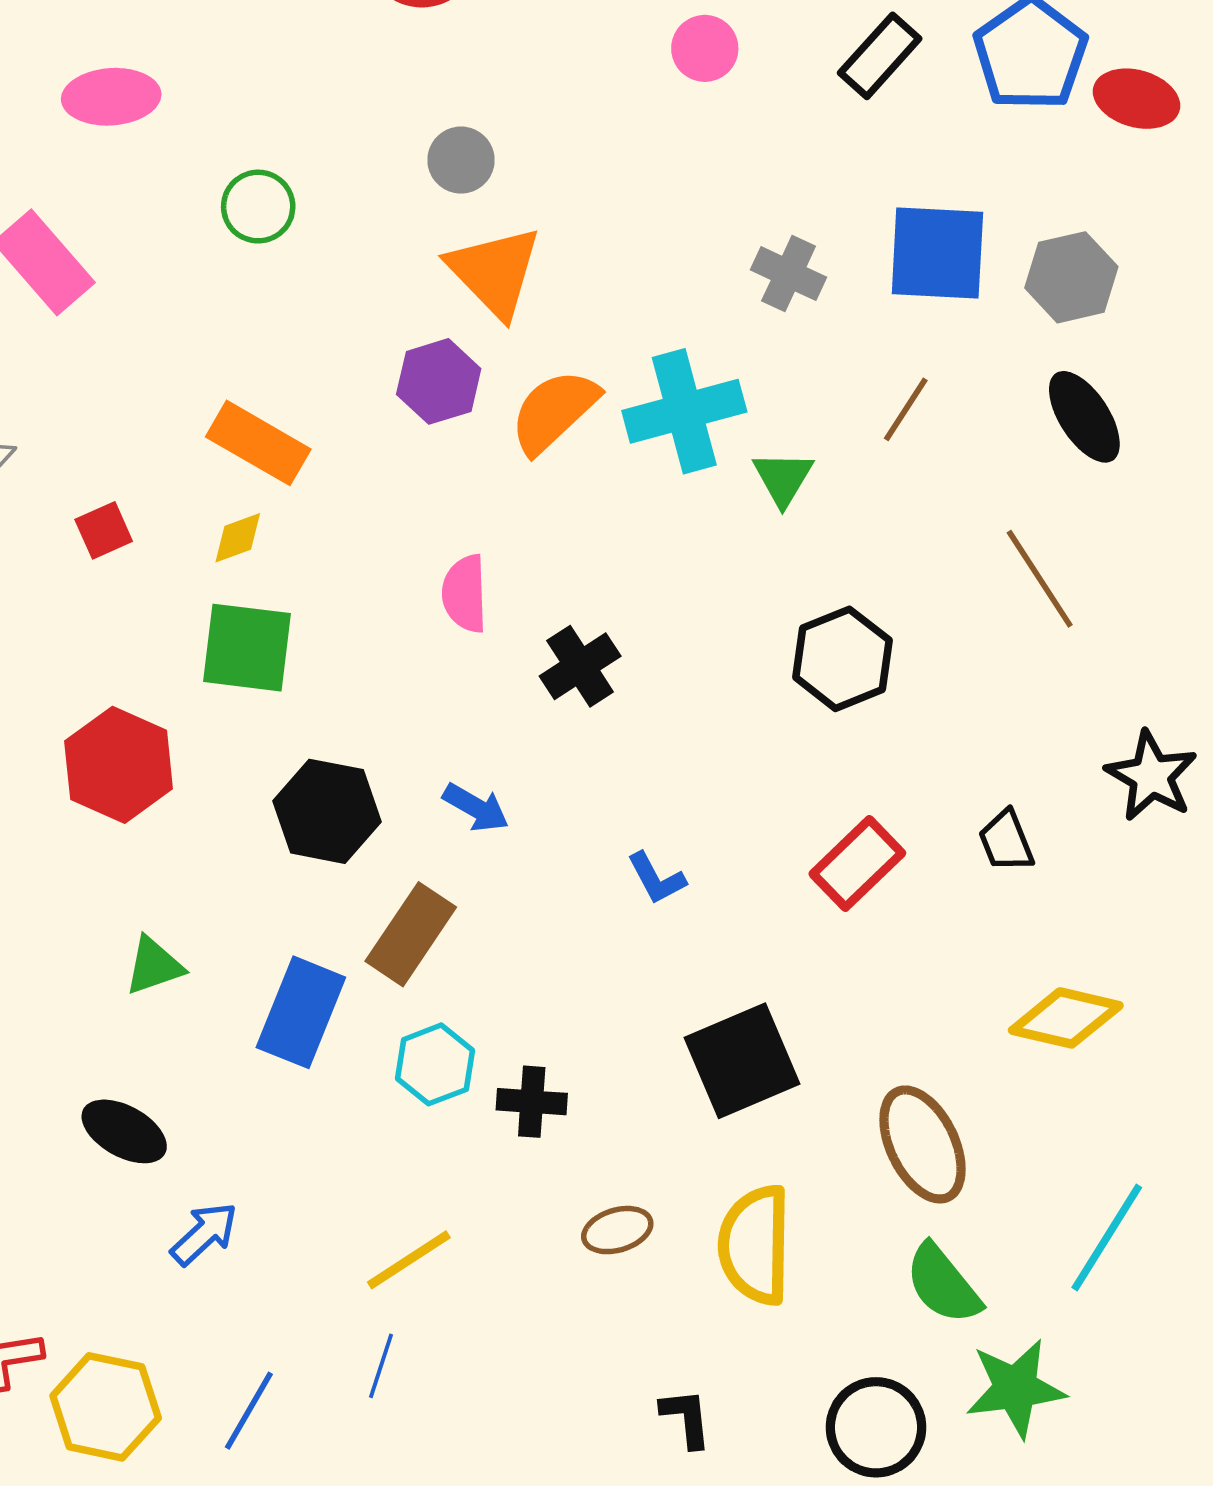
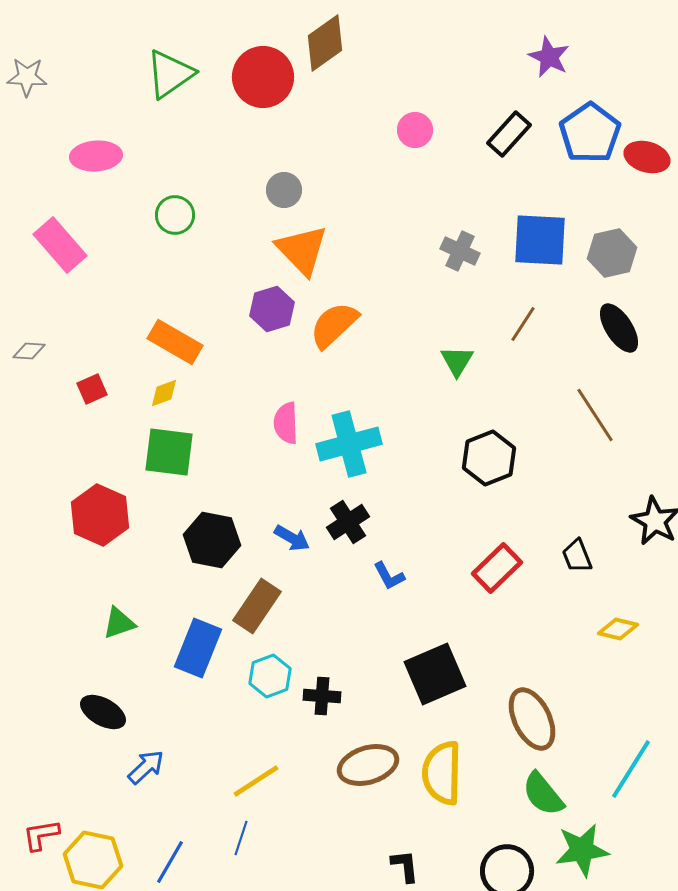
cyan cross: (684, 411) -> (349, 444), moved
black cross: (580, 666) -> (348, 522), moved
yellow diamond: (1066, 1018) -> (618, 629), moved, size x0.7
brown ellipse: (617, 1230) -> (368, 765), size x1.6

